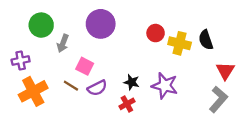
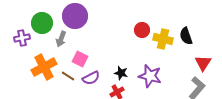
purple circle: (101, 24) -> (75, 16), moved
purple cross: (21, 60) -> (22, 38), moved
orange cross: (33, 91) -> (44, 67), moved

